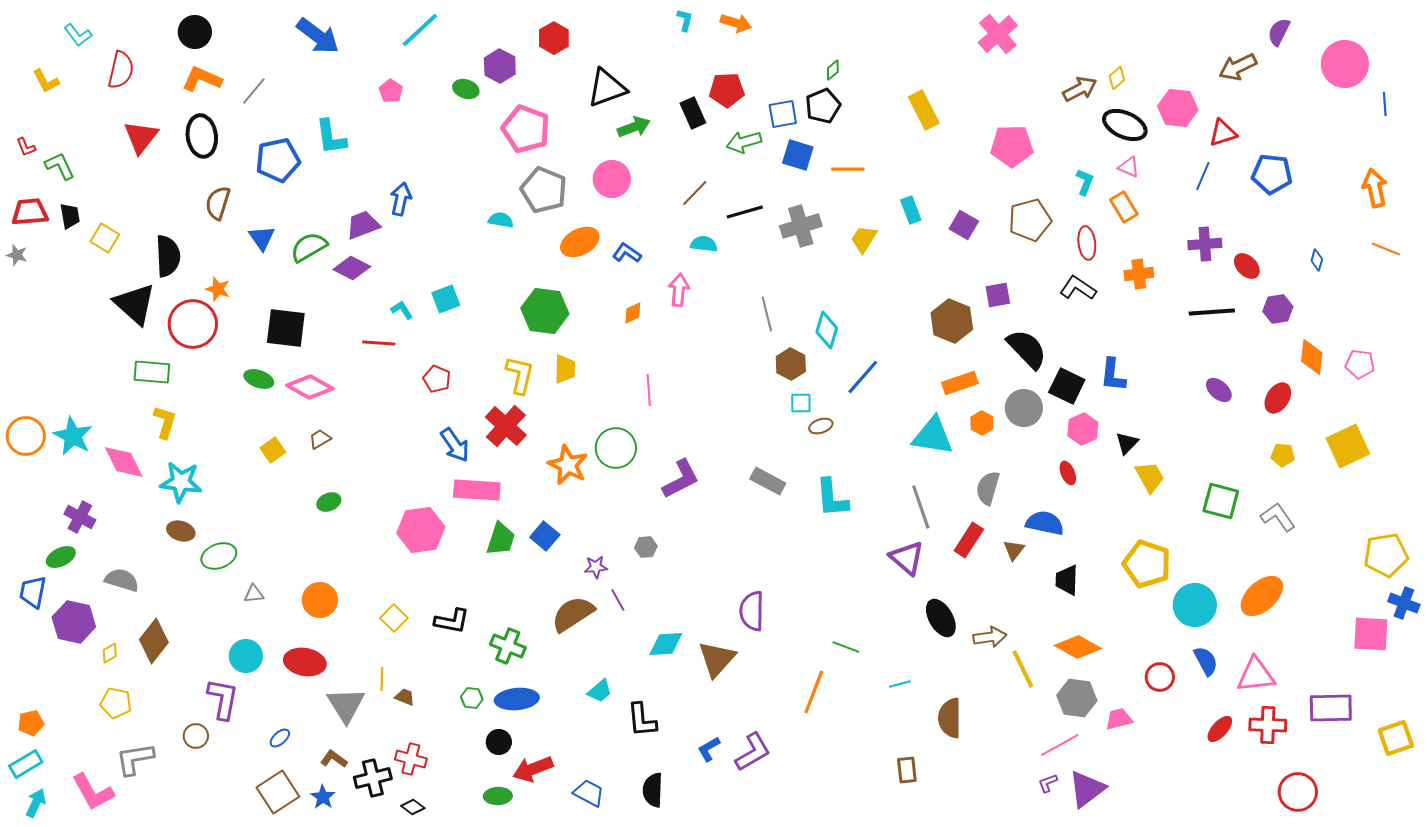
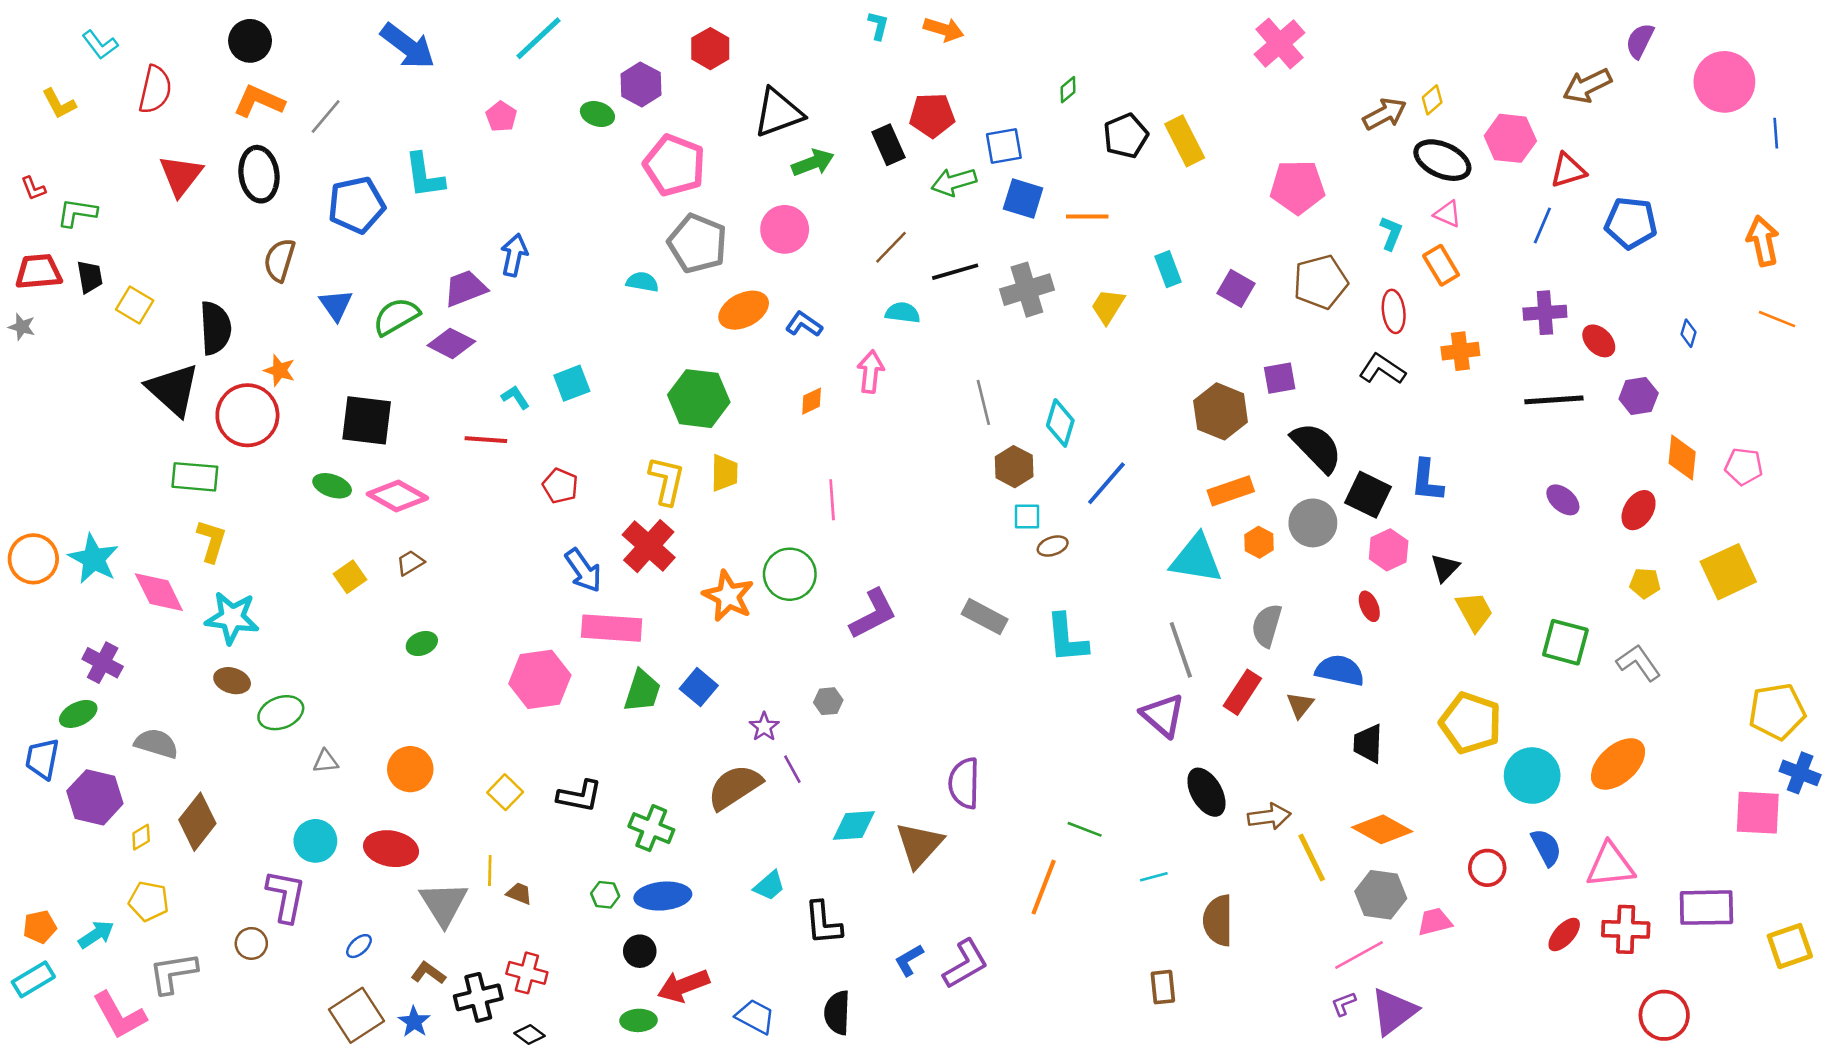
black pentagon: (823, 106) -> (1126, 136), moved
green L-shape: (60, 166) -> (77, 213), turned -56
purple star: (596, 567) -> (764, 727), turned -30
cyan arrow: (36, 803) -> (96, 935), moved, turned 32

